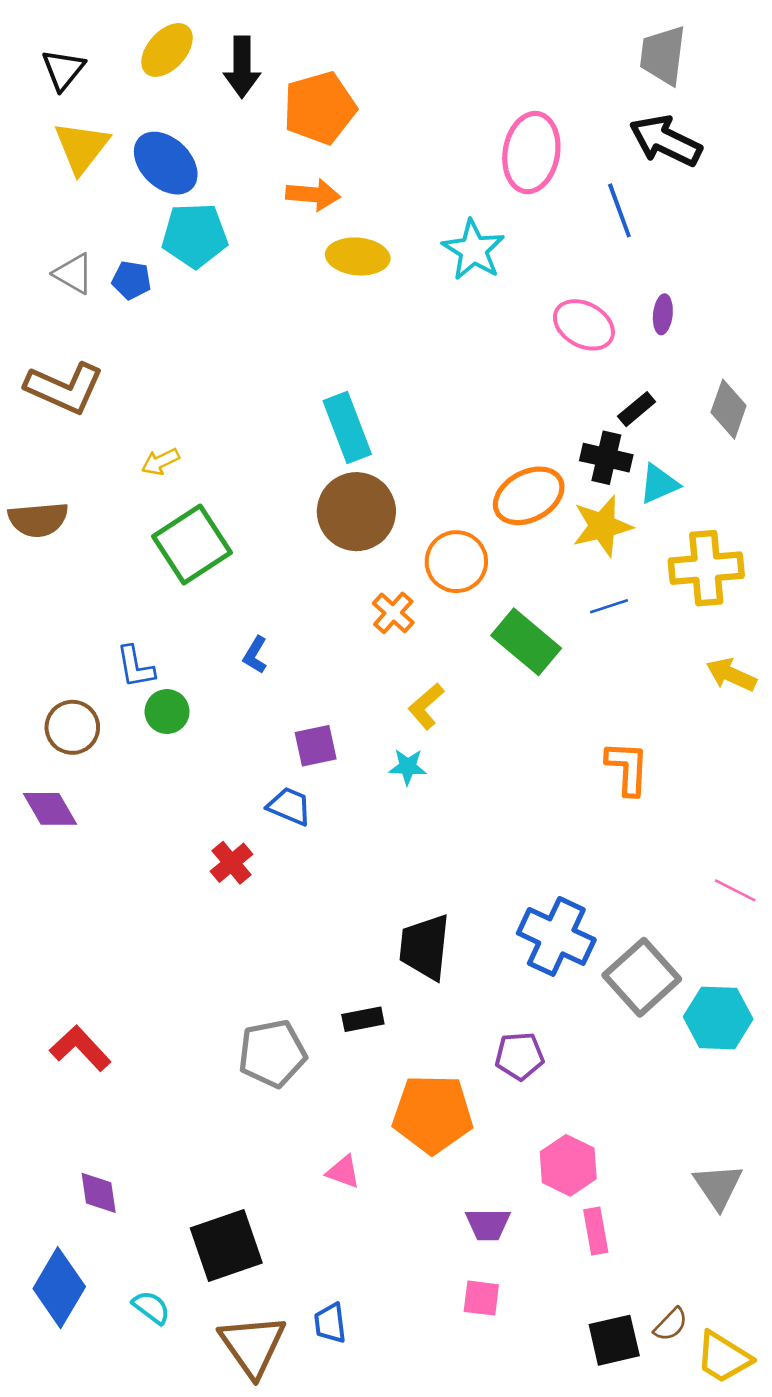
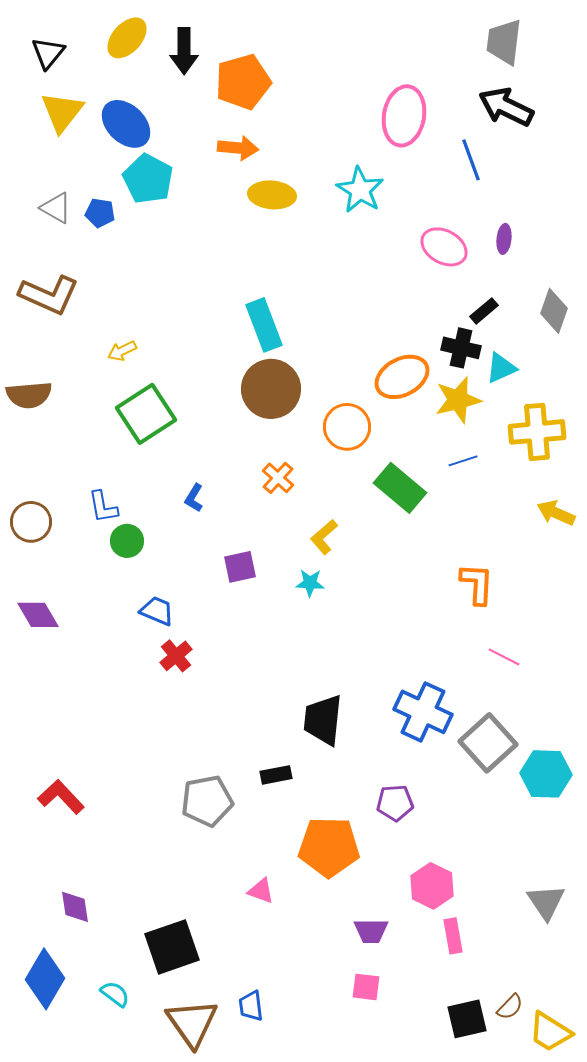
cyan pentagon: (195, 235) -> (148, 179), turned 30
orange cross: (393, 613) -> (278, 478), moved
brown circle: (72, 727) -> (31, 522), moved
blue trapezoid: (289, 806) -> (157, 611), moved
pink line: (735, 890) -> (504, 657), moved

